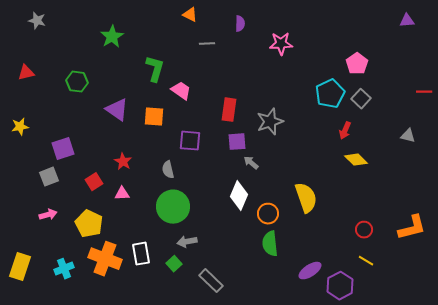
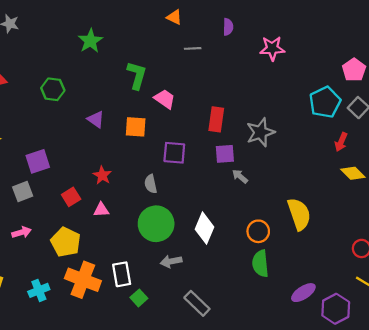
purple triangle: (117, 110) -> (96, 119), size x0.7
white diamond: (239, 196) -> (204, 228), moved
green square: (174, 264) -> (139, 298), moved

